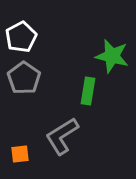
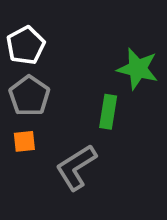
orange square: (20, 154) -> (24, 141), moved

